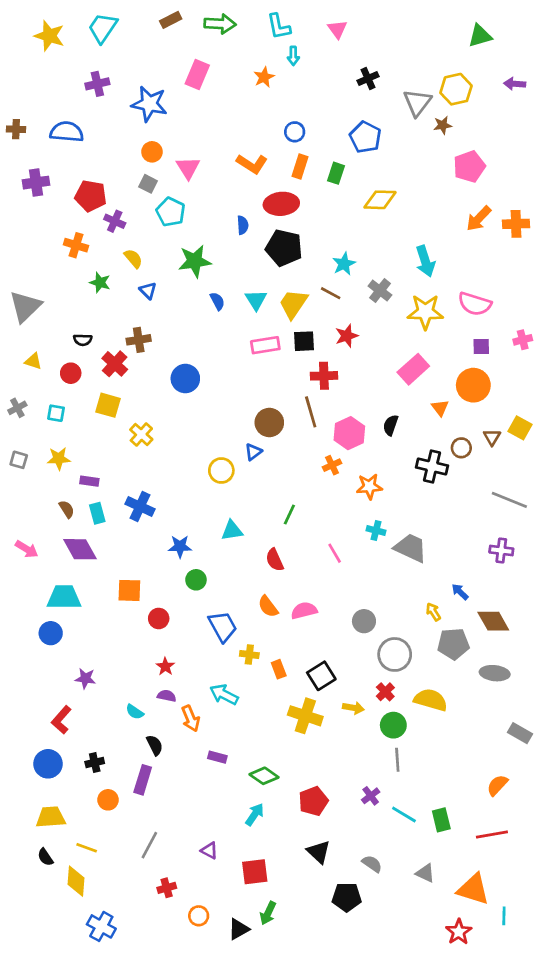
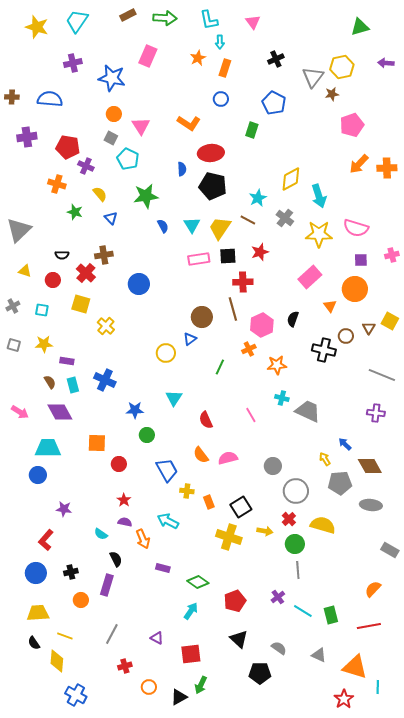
orange rectangle: (300, 167) -> (225, 68), moved
yellow diamond: (380, 200) -> (291, 179), moved, turned -30
green line: (289, 514) -> (220, 367), moved
cyan triangle: (232, 530) -> (174, 398), turned -48

